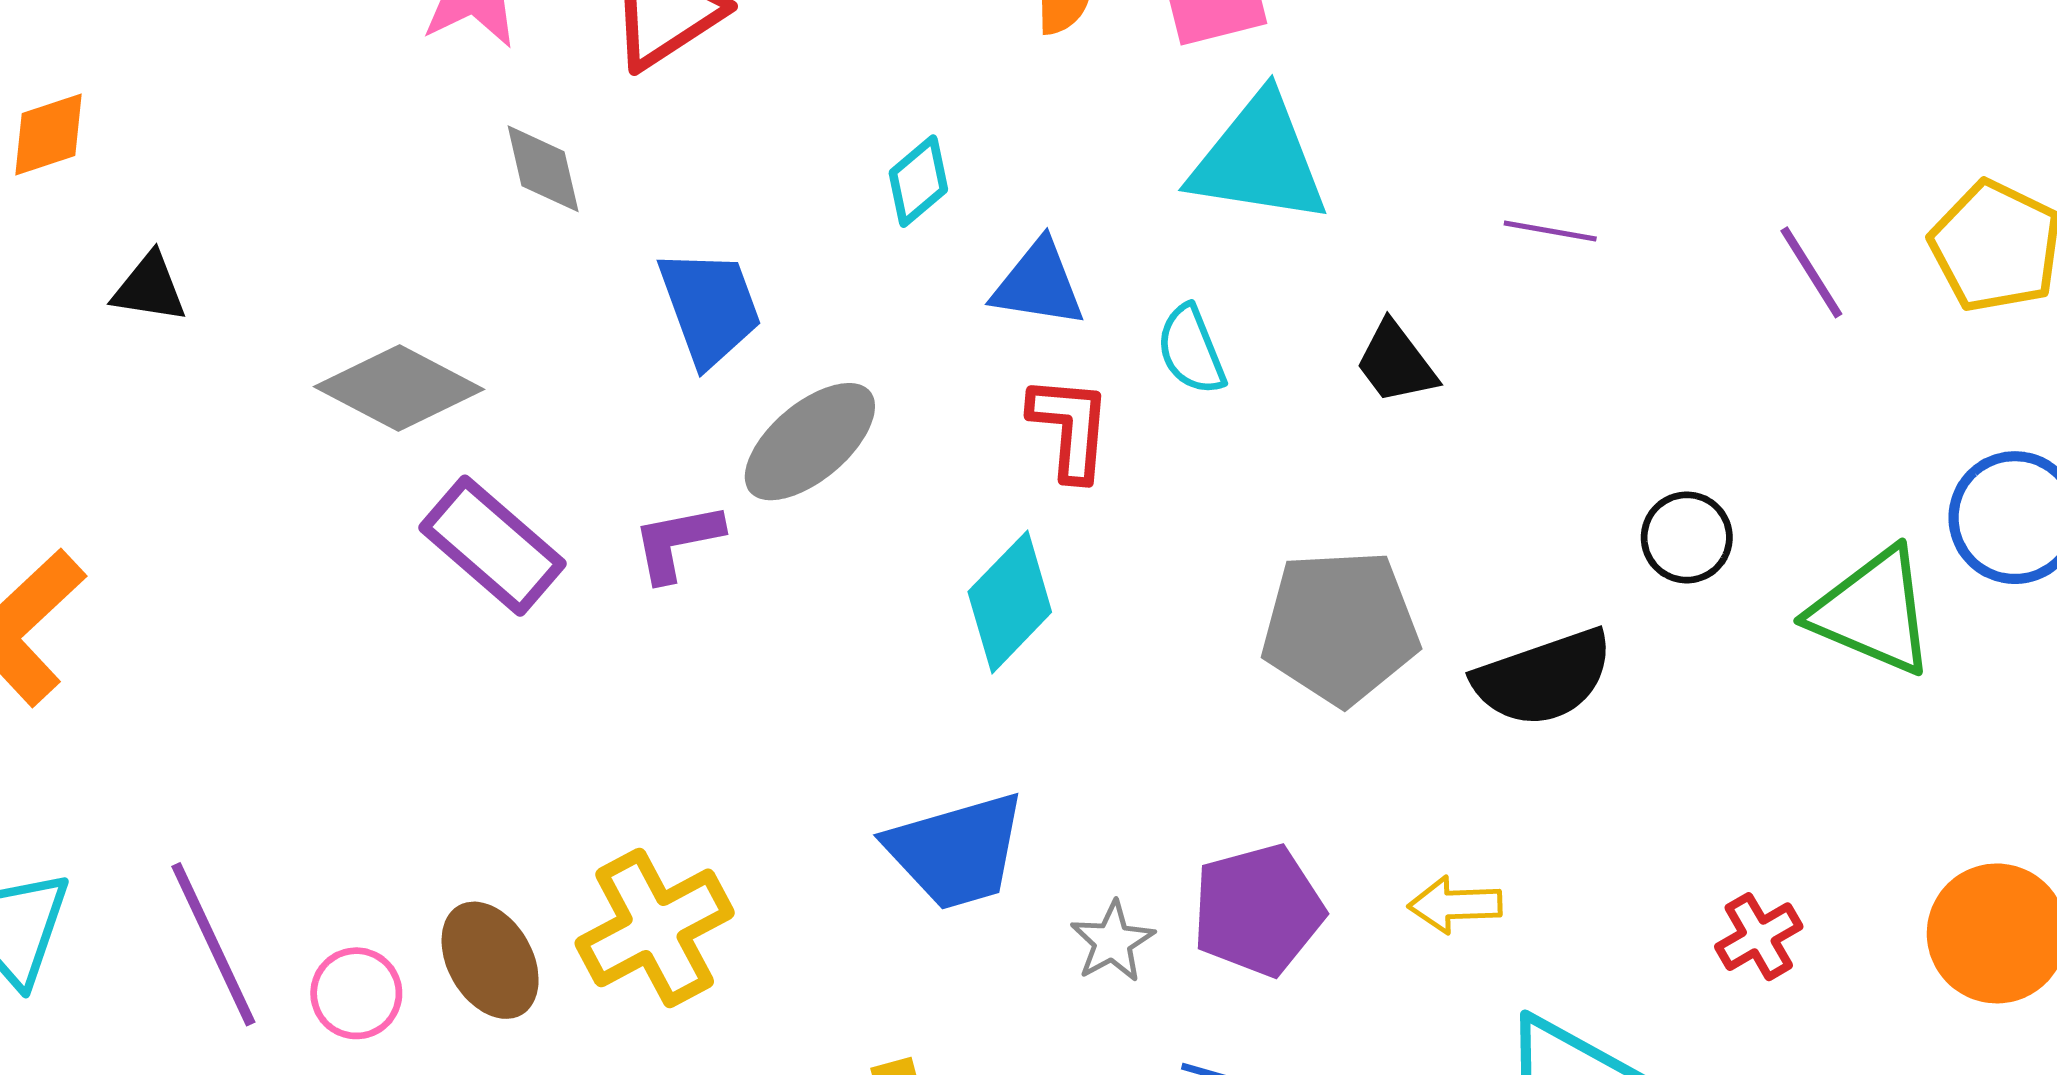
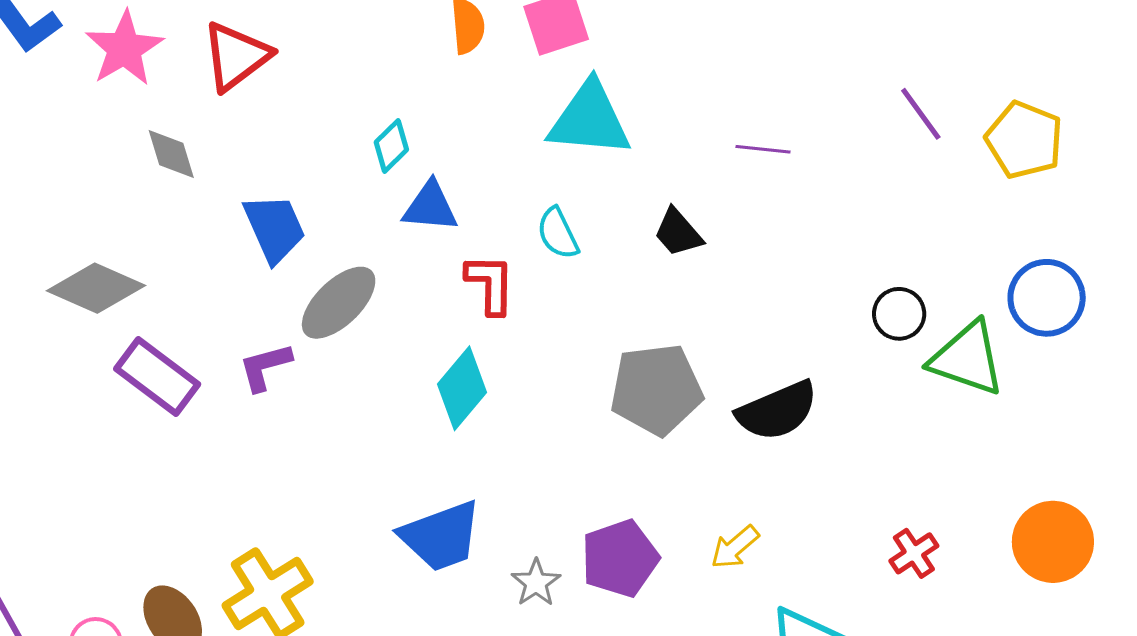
purple line: (1811, 272) -> (921, 114), moved
blue triangle: (1038, 284) -> (430, 207), moved
black circle: (1687, 537) -> (899, 314), moved
yellow arrow: (1455, 905) -> (735, 547), turned -34

